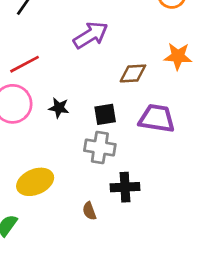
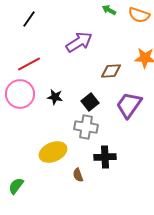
black square: (105, 114) -> (90, 102), turned -30
purple trapezoid: (157, 118) -> (129, 105), turned -64
yellow ellipse: (35, 182) -> (53, 152), moved

